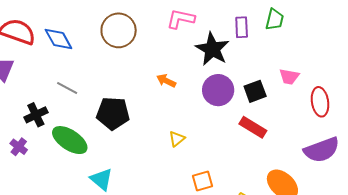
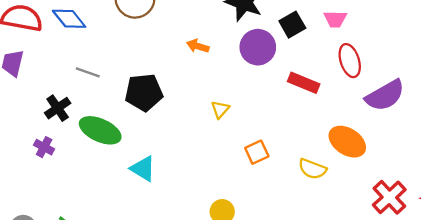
black square: (255, 91) -> (292, 25), moved
red ellipse: (320, 102) -> (350, 61), moved

